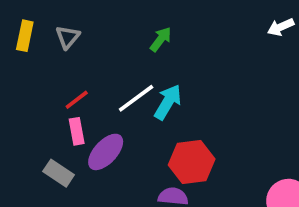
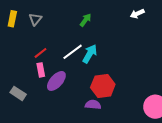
white arrow: (281, 27) -> (137, 14), moved
gray rectangle: (59, 173) -> (18, 93), moved

